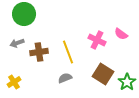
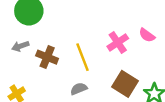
pink cross: (97, 40) -> (118, 42), turned 30
brown cross: (39, 52) -> (47, 57), turned 30

